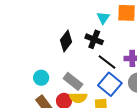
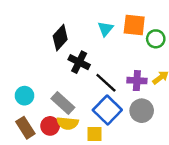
black cross: (94, 39) -> (79, 62), moved
black diamond: (66, 41) -> (60, 38), moved

